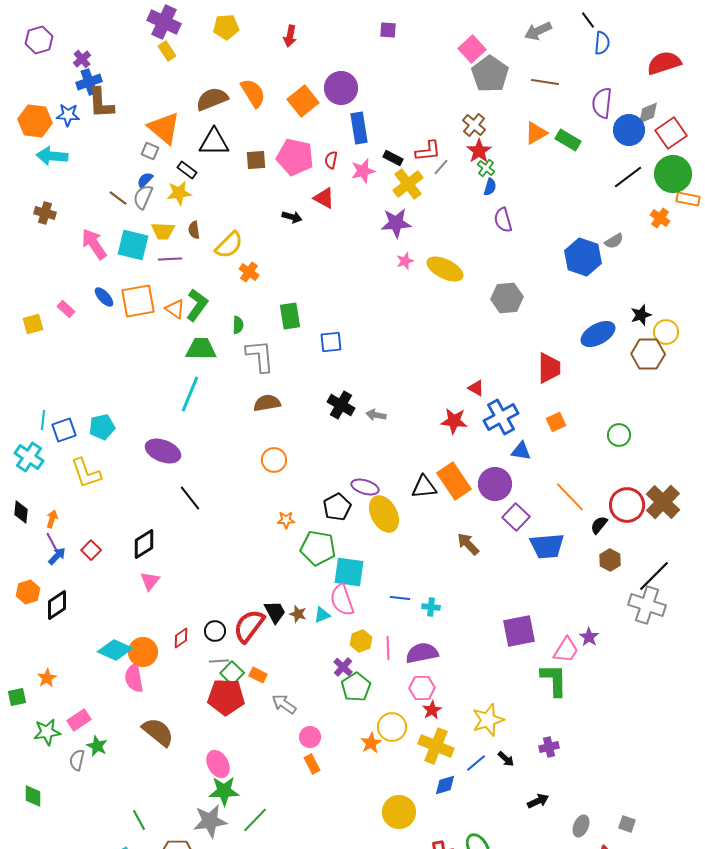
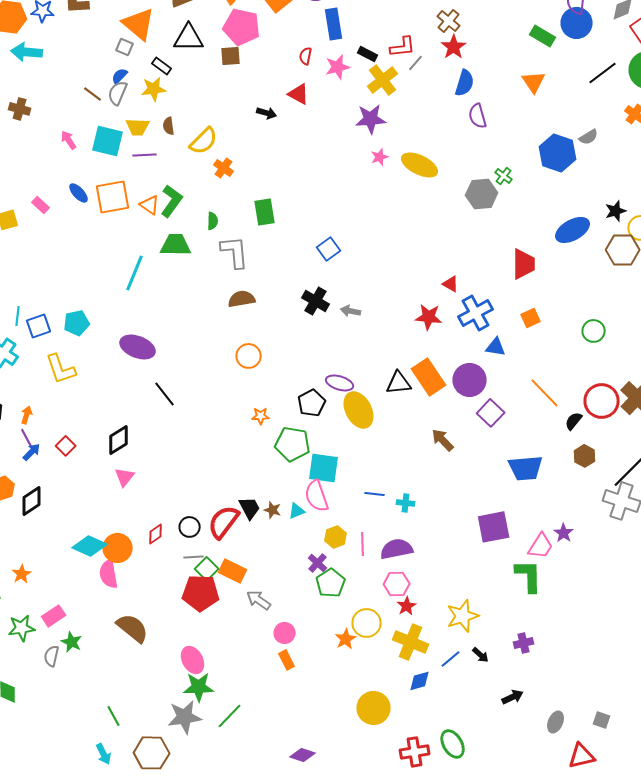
blue circle: (629, 130) -> (577, 23), moved
orange triangle: (536, 133) -> (534, 82), moved, turned -35
pink pentagon: (295, 157) -> (242, 27), moved
green cross: (486, 168) -> (504, 176), moved
blue semicircle: (490, 187) -> (465, 83), size x1.5
pink arrow: (94, 244) -> (69, 140), size x0.6
blue square: (331, 342) -> (329, 249), moved, turned -30
cyan line: (190, 394) -> (135, 273), moved
blue trapezoid: (547, 546) -> (526, 468), moved
orange rectangle: (258, 675) -> (233, 571), size x1.5

